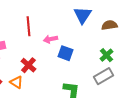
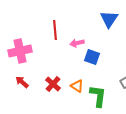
red cross: (28, 65) -> (53, 84), moved
orange triangle: (16, 82) -> (77, 86), moved

